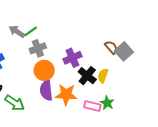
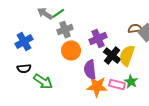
brown semicircle: (111, 47) -> (135, 29), turned -56
yellow semicircle: (103, 76) -> (127, 56), size x1.5
purple semicircle: (46, 90) -> (90, 70), moved
orange star: (66, 95) -> (97, 87), moved

